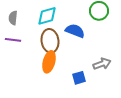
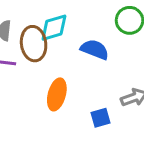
brown ellipse: (50, 41) -> (34, 44), moved

